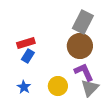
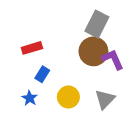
blue rectangle: (28, 56) -> (42, 74), moved
purple L-shape: (84, 72) -> (113, 59), moved

